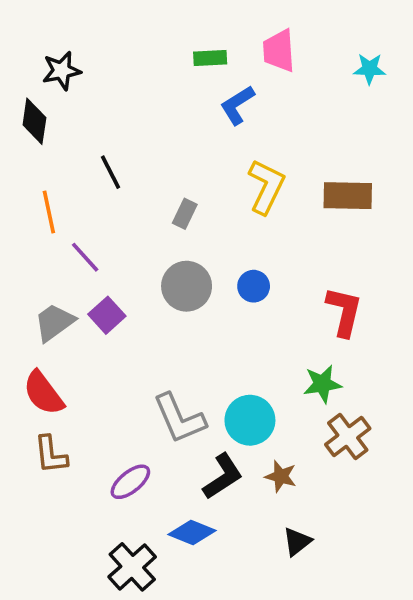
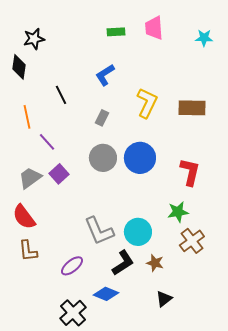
blue L-shape: (237, 105) -> (105, 75), moved
blue circle: (254, 286) -> (140, 158), size x1.8

